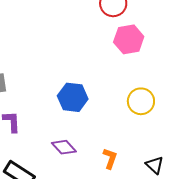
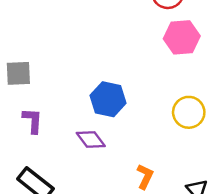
purple diamond: (64, 147) -> (91, 139), moved

